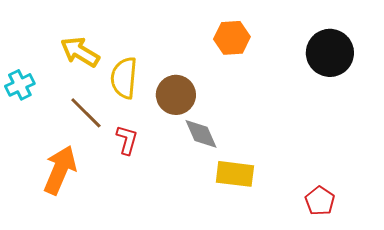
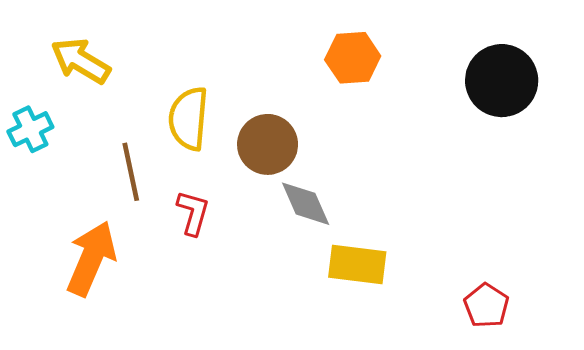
yellow arrow: (80, 52) -> (81, 61), moved
brown line: (86, 113) -> (131, 172), turned 33

